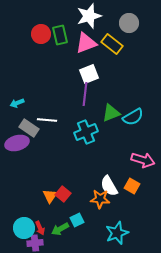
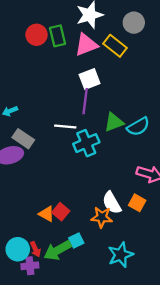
white line: (47, 120) -> (65, 127), moved
orange triangle: (50, 196) -> (46, 214), turned -35
green arrow: (60, 229) -> (58, 250), size x1.4

